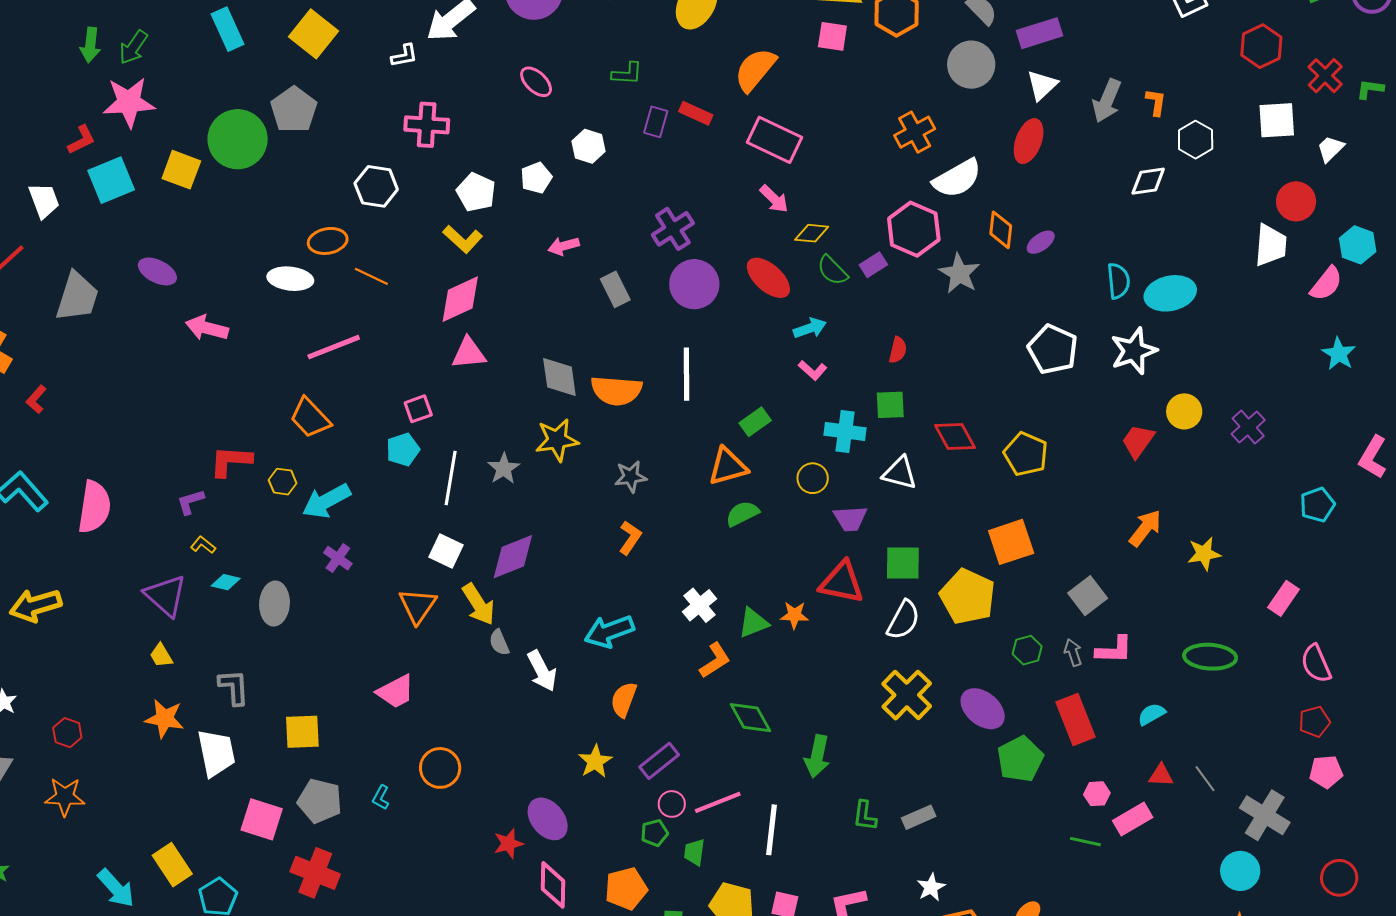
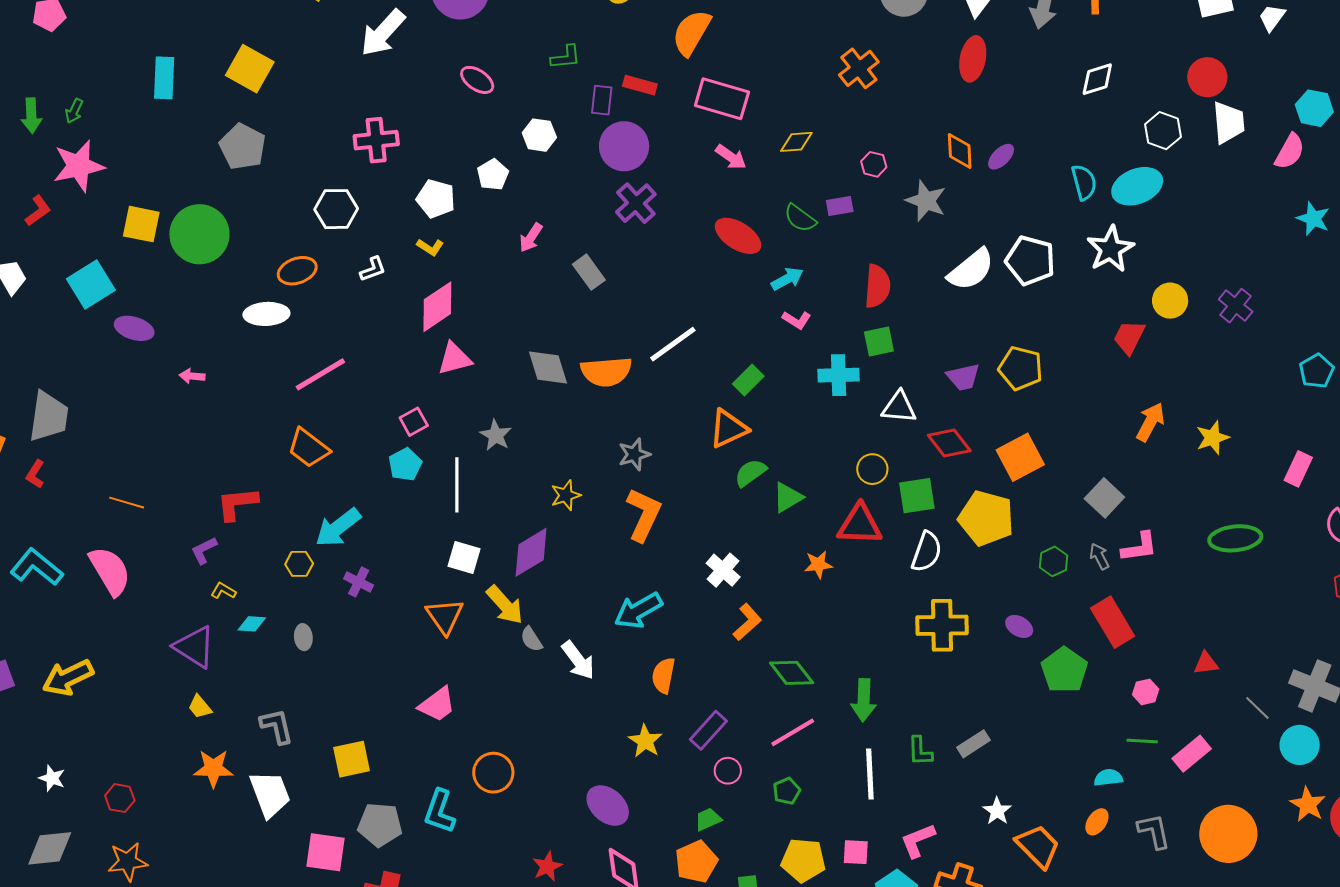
cyan rectangle: (228, 29) -> (164, 78), turned 36
green arrow: (133, 47) -> (74, 111), size x0.7
white L-shape: (404, 56) -> (373, 269), moved
green circle: (238, 139) -> (199, 234), moved
white hexagon: (1196, 140) -> (1163, 131), moved
white semicircle: (957, 178) -> (971, 270), moved
cyan square: (111, 180) -> (91, 284), moved
red circle: (1296, 201) -> (1207, 77), moved
pink hexagon: (914, 229) -> (874, 164), size x0.5
yellow diamond: (812, 233) -> (796, 142), moved
yellow L-shape: (463, 239) -> (430, 247), size x0.7
pink arrow: (564, 246) -> (531, 238), turned -32
purple rectangle: (873, 265) -> (840, 206), turned 32
orange line: (371, 276) -> (127, 503), moved
purple circle: (694, 284) -> (624, 146), moved
gray trapezoid: (77, 297) -> (49, 416), moved
pink arrow: (207, 328) -> (192, 376), size x0.6
red semicircle: (898, 350) -> (877, 286), size x1.6
white line: (687, 374) -> (673, 344), turned 64
red diamond: (955, 436) -> (949, 443), moved
yellow star: (557, 440) -> (566, 495), moved, size x0.7
gray star: (504, 469) -> (496, 435), moved
yellow circle: (813, 478) -> (872, 469), moved
yellow hexagon: (283, 482) -> (299, 564), moved
pink semicircle: (94, 507) -> (110, 571), turned -30
purple trapezoid: (850, 519) -> (963, 377), moved
orange L-shape: (630, 538) -> (644, 515), size x1.6
gray ellipse: (274, 604) -> (303, 637), size x0.6
green triangle: (753, 623) -> (788, 497), moved
yellow cross: (907, 695) -> (942, 625), turned -36
purple ellipse: (983, 709) -> (1019, 626), size x0.6
cyan semicircle: (1152, 714) -> (1108, 778), moved, turned 32
gray line: (1205, 779) -> (1257, 708), moved
cyan L-shape: (381, 797) -> (440, 811), size x1.8
pink line: (718, 802) -> (793, 732), moved
pink rectangle: (1133, 819) -> (1192, 754), moved
white line: (772, 830) -> (870, 774), moved
green pentagon: (655, 833) -> (787, 791), moved
red star: (508, 844) -> (547, 866), moved
green trapezoid: (694, 852) -> (708, 819), moved, turned 68

